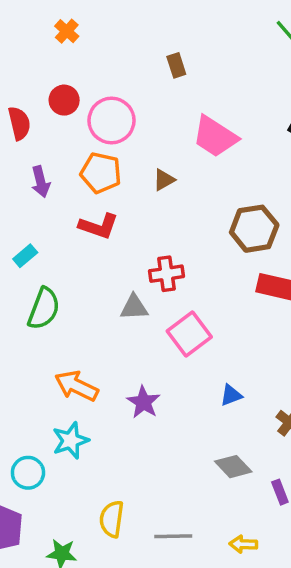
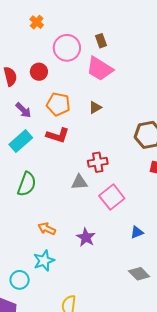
red circle: (64, 100) -> (39, 72), moved
pink circle: (111, 121) -> (67, 48), moved
pink trapezoid: (215, 137) -> (100, 69), moved
purple arrow: (41, 182) -> (23, 110), turned -30
cyan rectangle: (25, 256) -> (21, 141), moved, size x1.6
orange arrow: (76, 386) -> (47, 229), size x0.7

